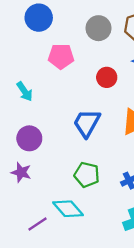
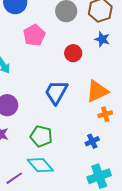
pink pentagon: (61, 56) -> (34, 35), turned -30
green pentagon: (87, 175) -> (41, 136), moved

